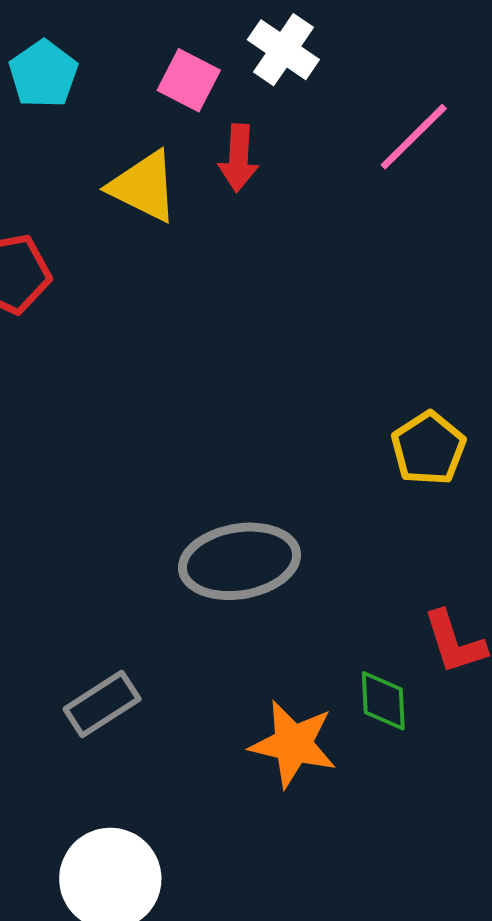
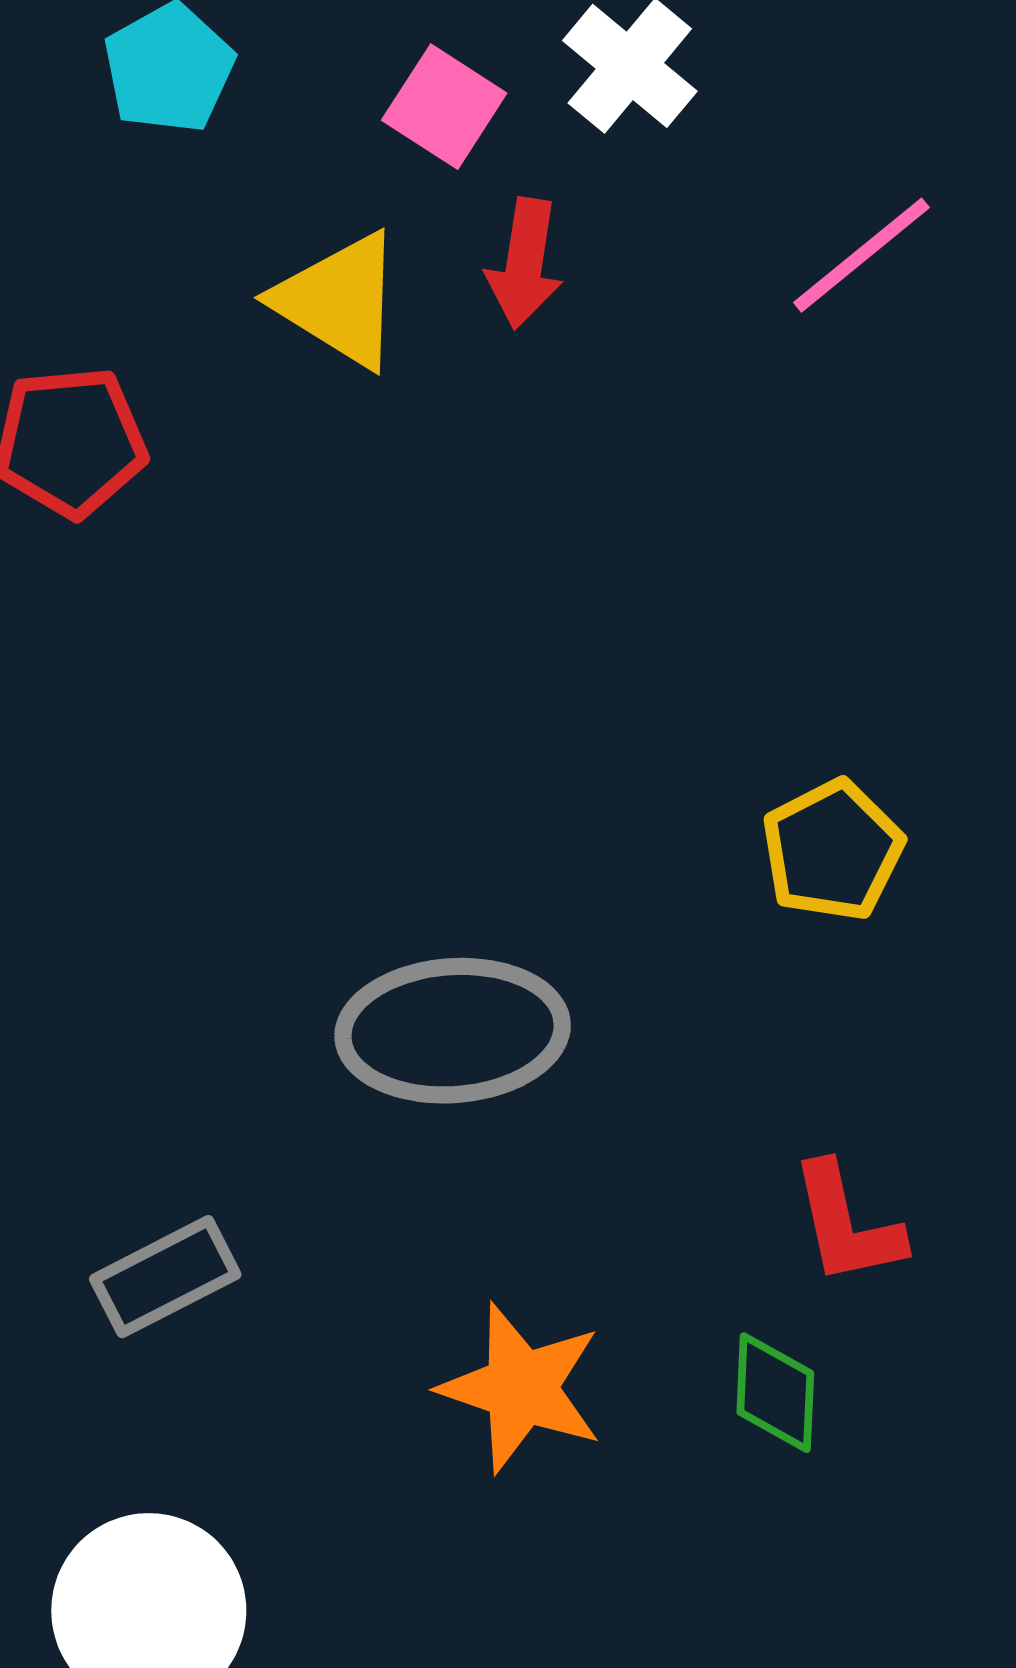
green diamond: (383, 701) -> (775, 1393), moved

